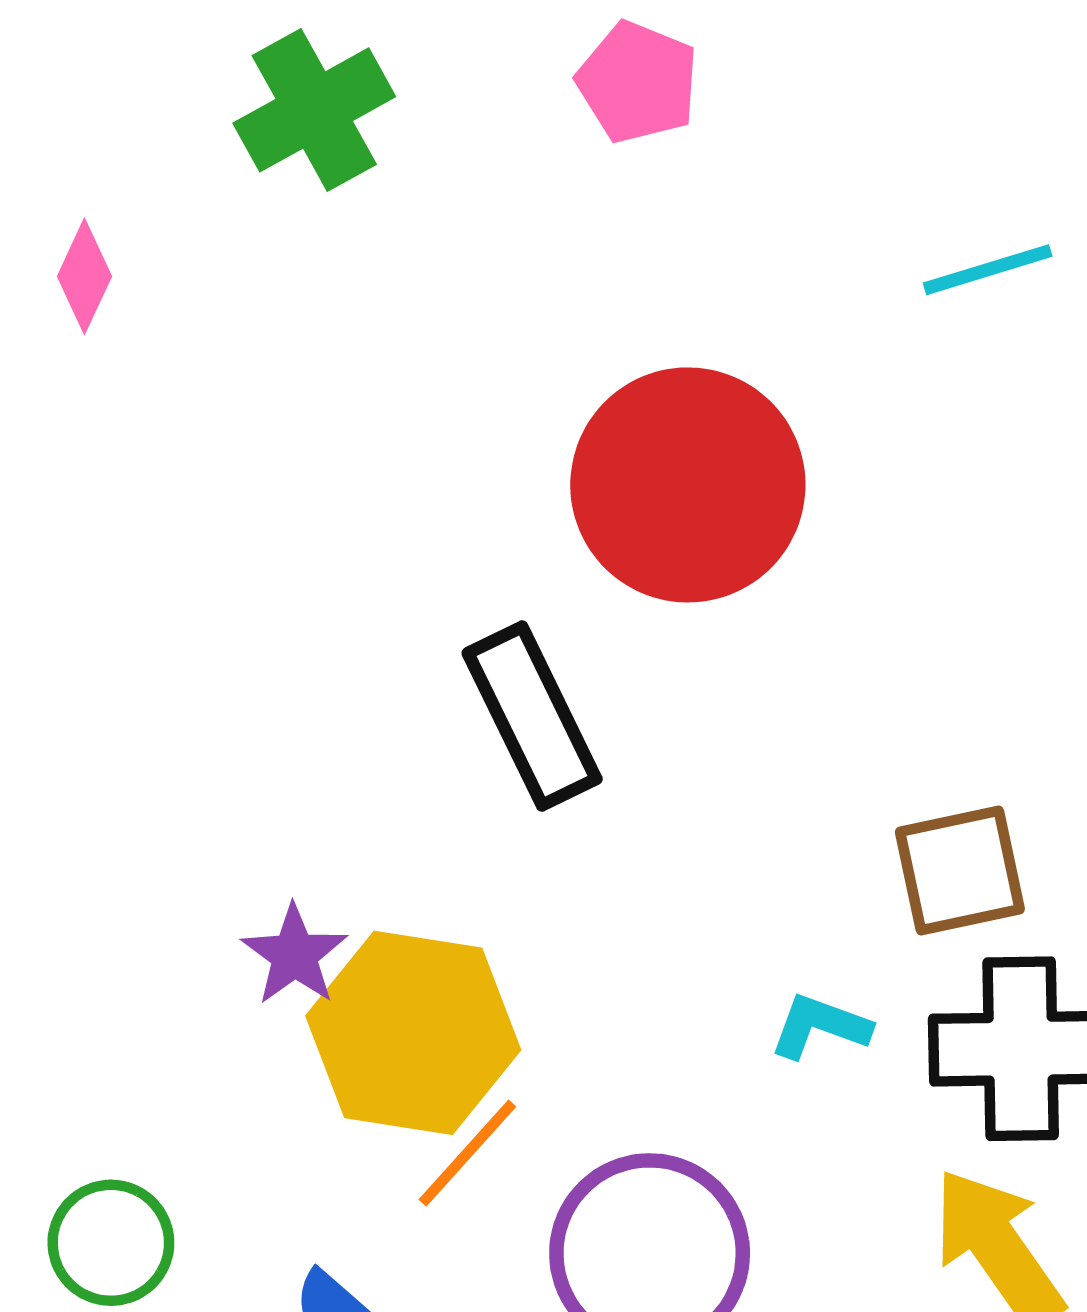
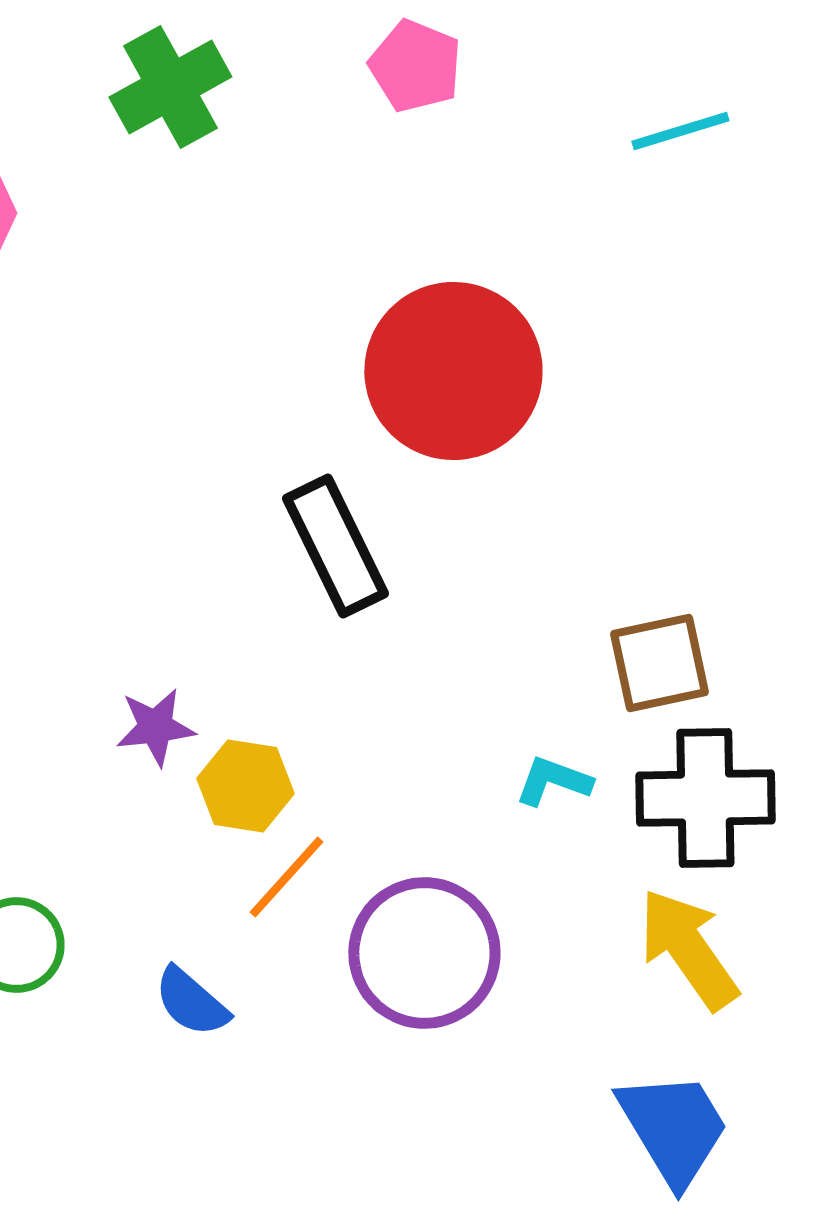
cyan line: (988, 270) -> (680, 131), moved
purple star: (294, 955) -> (155, 727), turned 30
yellow hexagon: (413, 1033) -> (245, 786), size x0.6

